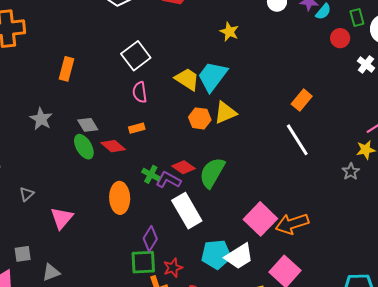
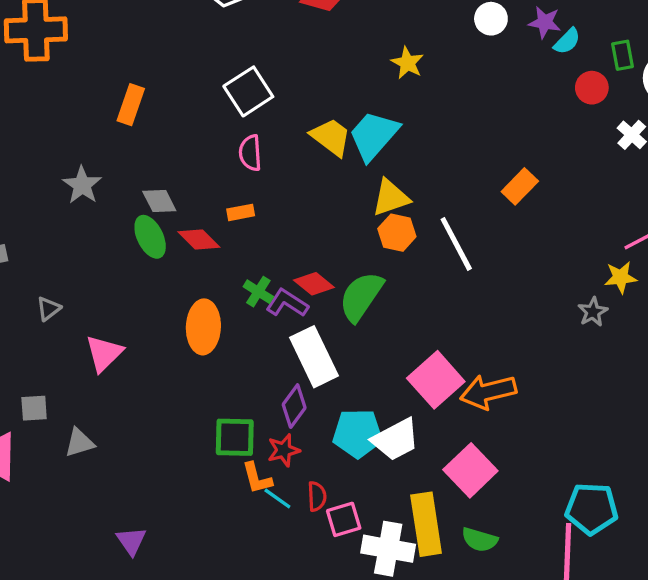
orange hexagon: (200, 118) -> (397, 233), moved
white line: (297, 140) -> (456, 244), moved
purple diamond: (150, 239) -> (294, 406), moved

